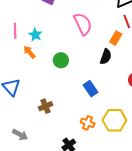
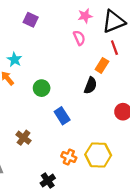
pink semicircle: (83, 24) -> (79, 38), moved, size x0.6
blue rectangle: (91, 89) -> (62, 116), moved
brown cross: (45, 106) -> (24, 138), turned -32

